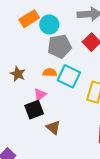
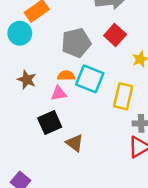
cyan circle: (49, 24) -> (20, 33), moved
pink triangle: (40, 95) -> (59, 93), moved, turned 32

